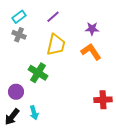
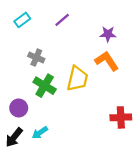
gray cross: (19, 35) -> (36, 58), moved
yellow trapezoid: (56, 45) -> (77, 79), moved
cyan arrow: (34, 113) -> (40, 133), turned 72

